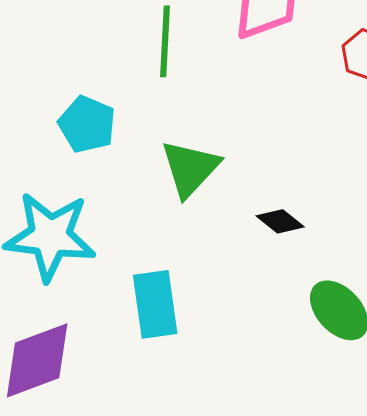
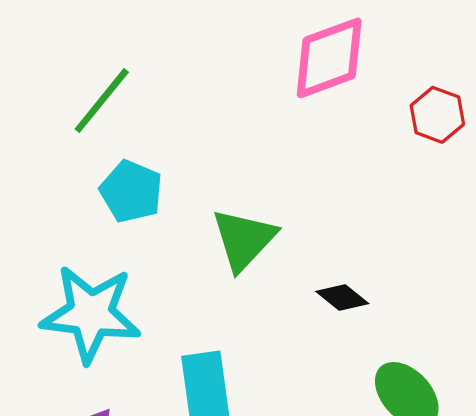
green line: (165, 41) -> (102, 101), moved, turned 36

